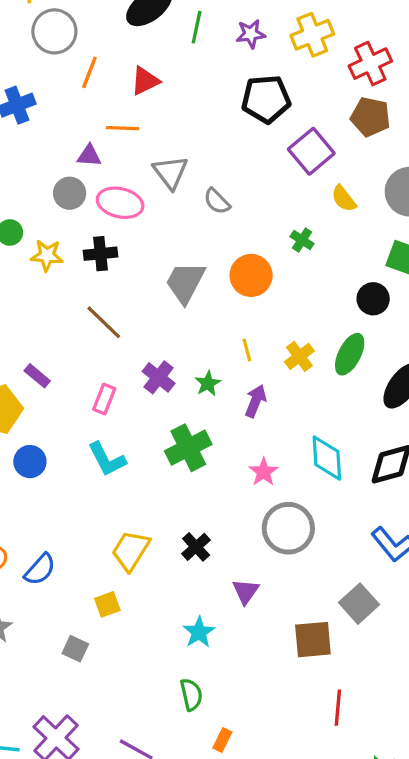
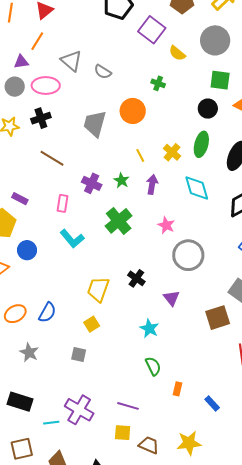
orange line: (123, 128) -> (37, 41), turned -48
cyan diamond: (327, 458) -> (197, 188), moved

